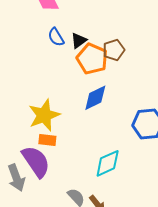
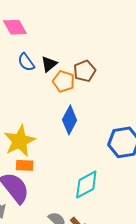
orange pentagon: (92, 59) -> (64, 81), size x0.7
blue diamond: (95, 98) -> (70, 120), turned -32

